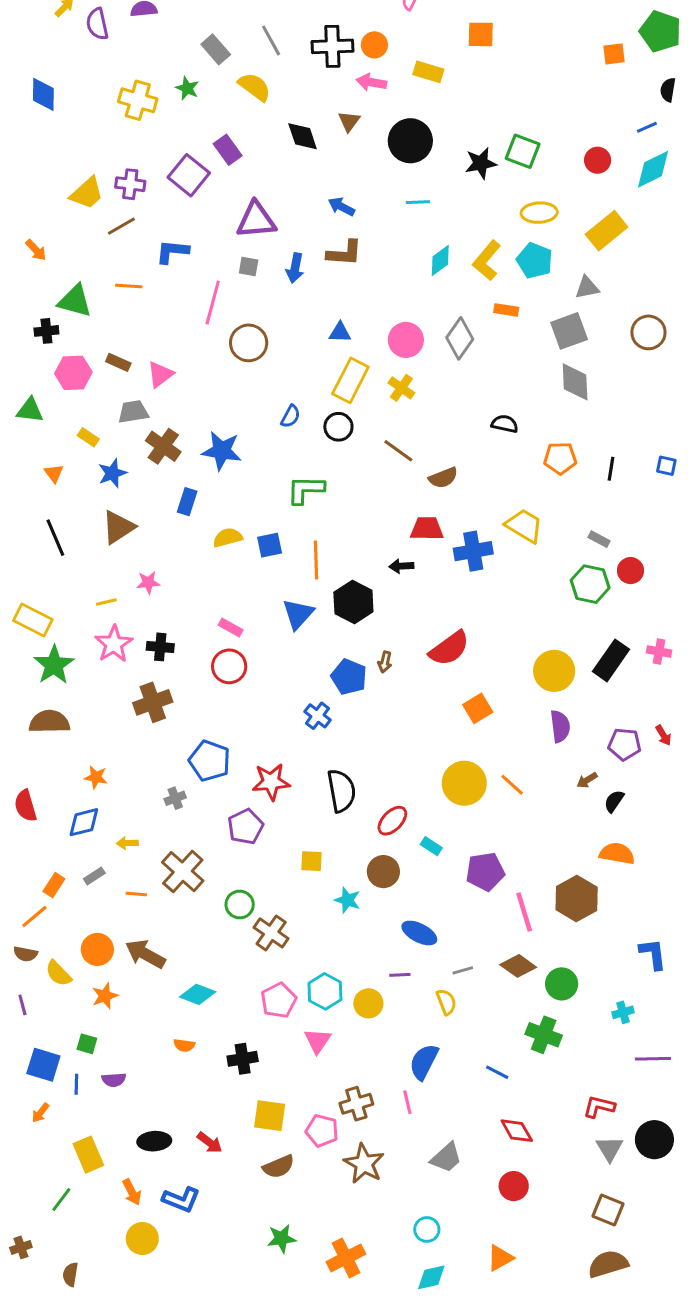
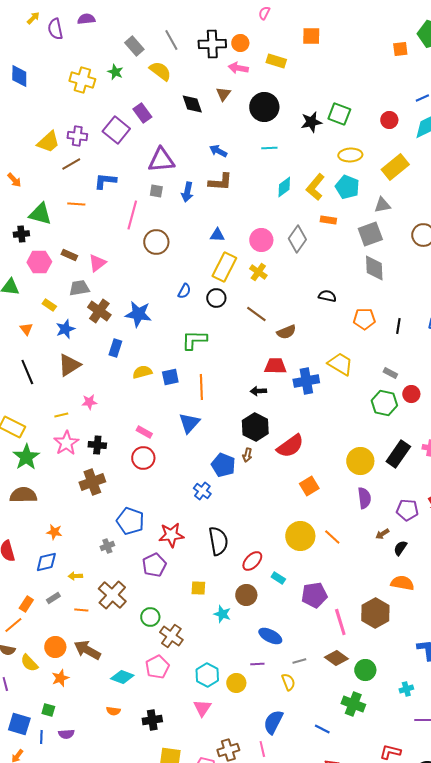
black hexagon: (353, 602) -> (255, 427), moved
pink pentagon: (279, 1000) -> (157, 667), moved

